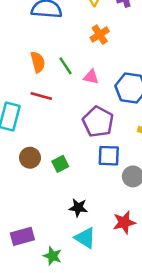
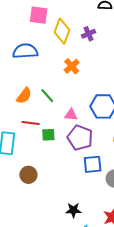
orange semicircle: (38, 62) -> (24, 96), turned 60
pink triangle: (91, 77) -> (71, 115), moved
green square: (60, 164) -> (48, 135), moved, turned 32

